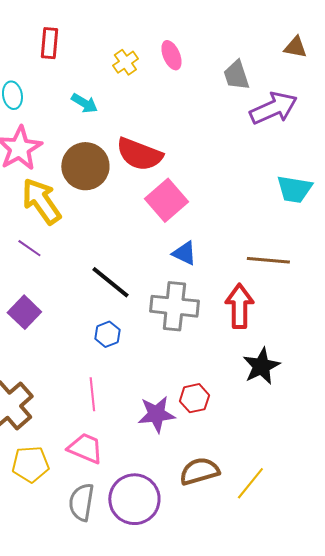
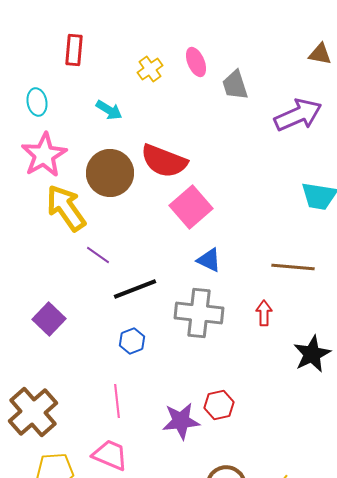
gray trapezoid: (236, 75) -> (235, 85), moved
purple line: (29, 248) -> (98, 255), moved
black line: (110, 282) -> (135, 289), turned -60
red arrow: (239, 306) -> (264, 313), size x0.6
black star: (261, 366) -> (312, 354), moved

